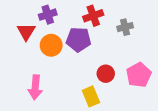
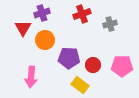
purple pentagon: (78, 40) -> (69, 58), moved
pink pentagon: (139, 75) -> (122, 66), turned 30
yellow rectangle: (91, 96) -> (80, 85), turned -30

